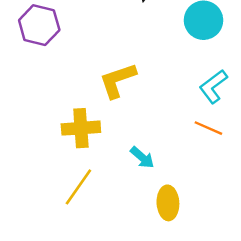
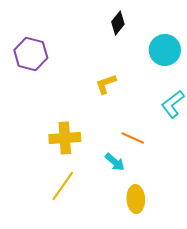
yellow L-shape: (118, 80) -> (106, 84), moved, size x0.7
orange line: (208, 128) -> (133, 138), moved

